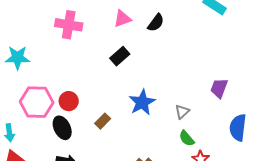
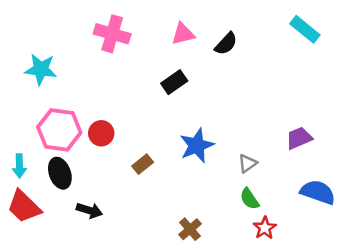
purple trapezoid: (219, 88) -> (299, 138), turned 40
black ellipse: (62, 128) -> (60, 173), moved
blue semicircle: (238, 128) -> (318, 192), turned 96

